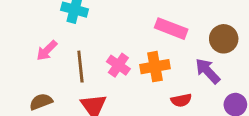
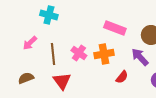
red semicircle: (181, 100) -> (122, 77), turned -40

